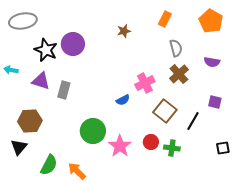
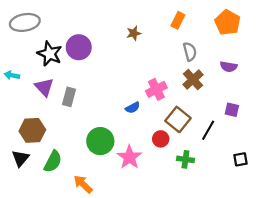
purple triangle: (41, 81) -> (44, 87), turned 30
red circle: (151, 142) -> (161, 139), moved
green semicircle: (49, 165) -> (53, 162), moved

